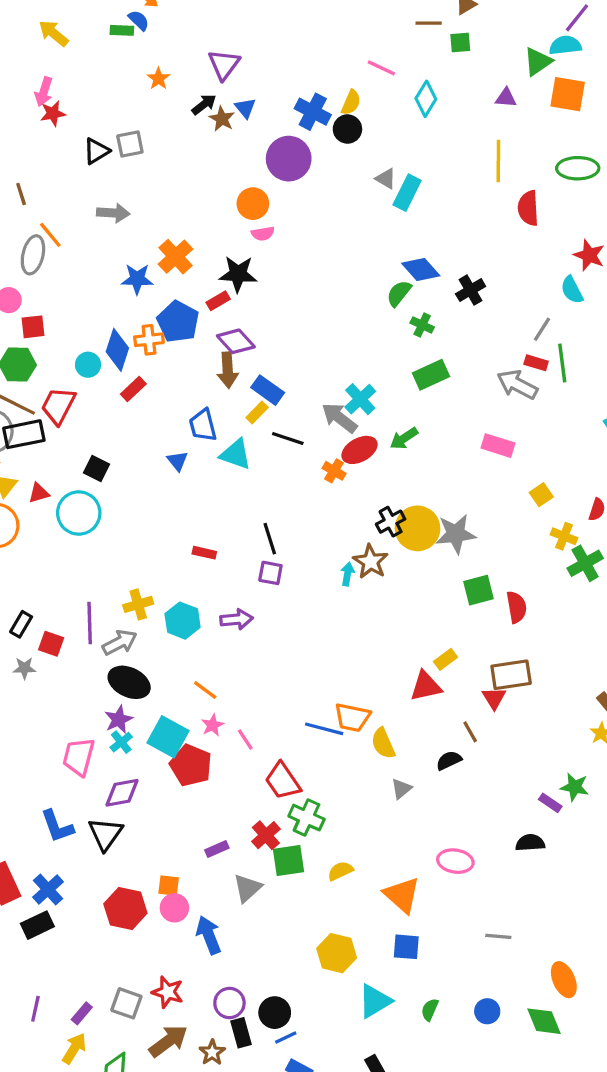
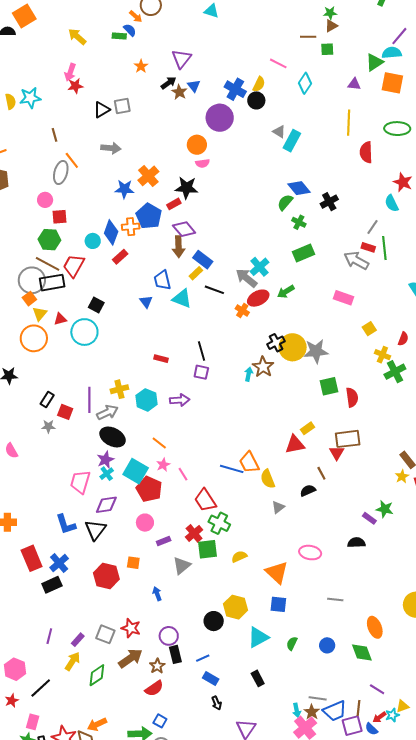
orange trapezoid: (352, 717) -> (249, 462), turned 50
pink circle: (174, 908) -> (145, 523), moved
blue arrow: (209, 935) -> (157, 594), size x0.6
black circle: (275, 1013) -> (214, 621), moved

